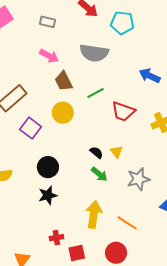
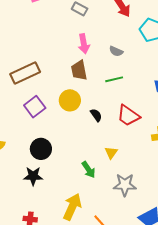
gray semicircle: (94, 53) -> (116, 51), size x0.5
pink arrow: (49, 56) -> (84, 44), moved, turned 36
green line: (95, 93) -> (114, 79), moved
black semicircle: (96, 152) -> (96, 115), moved

